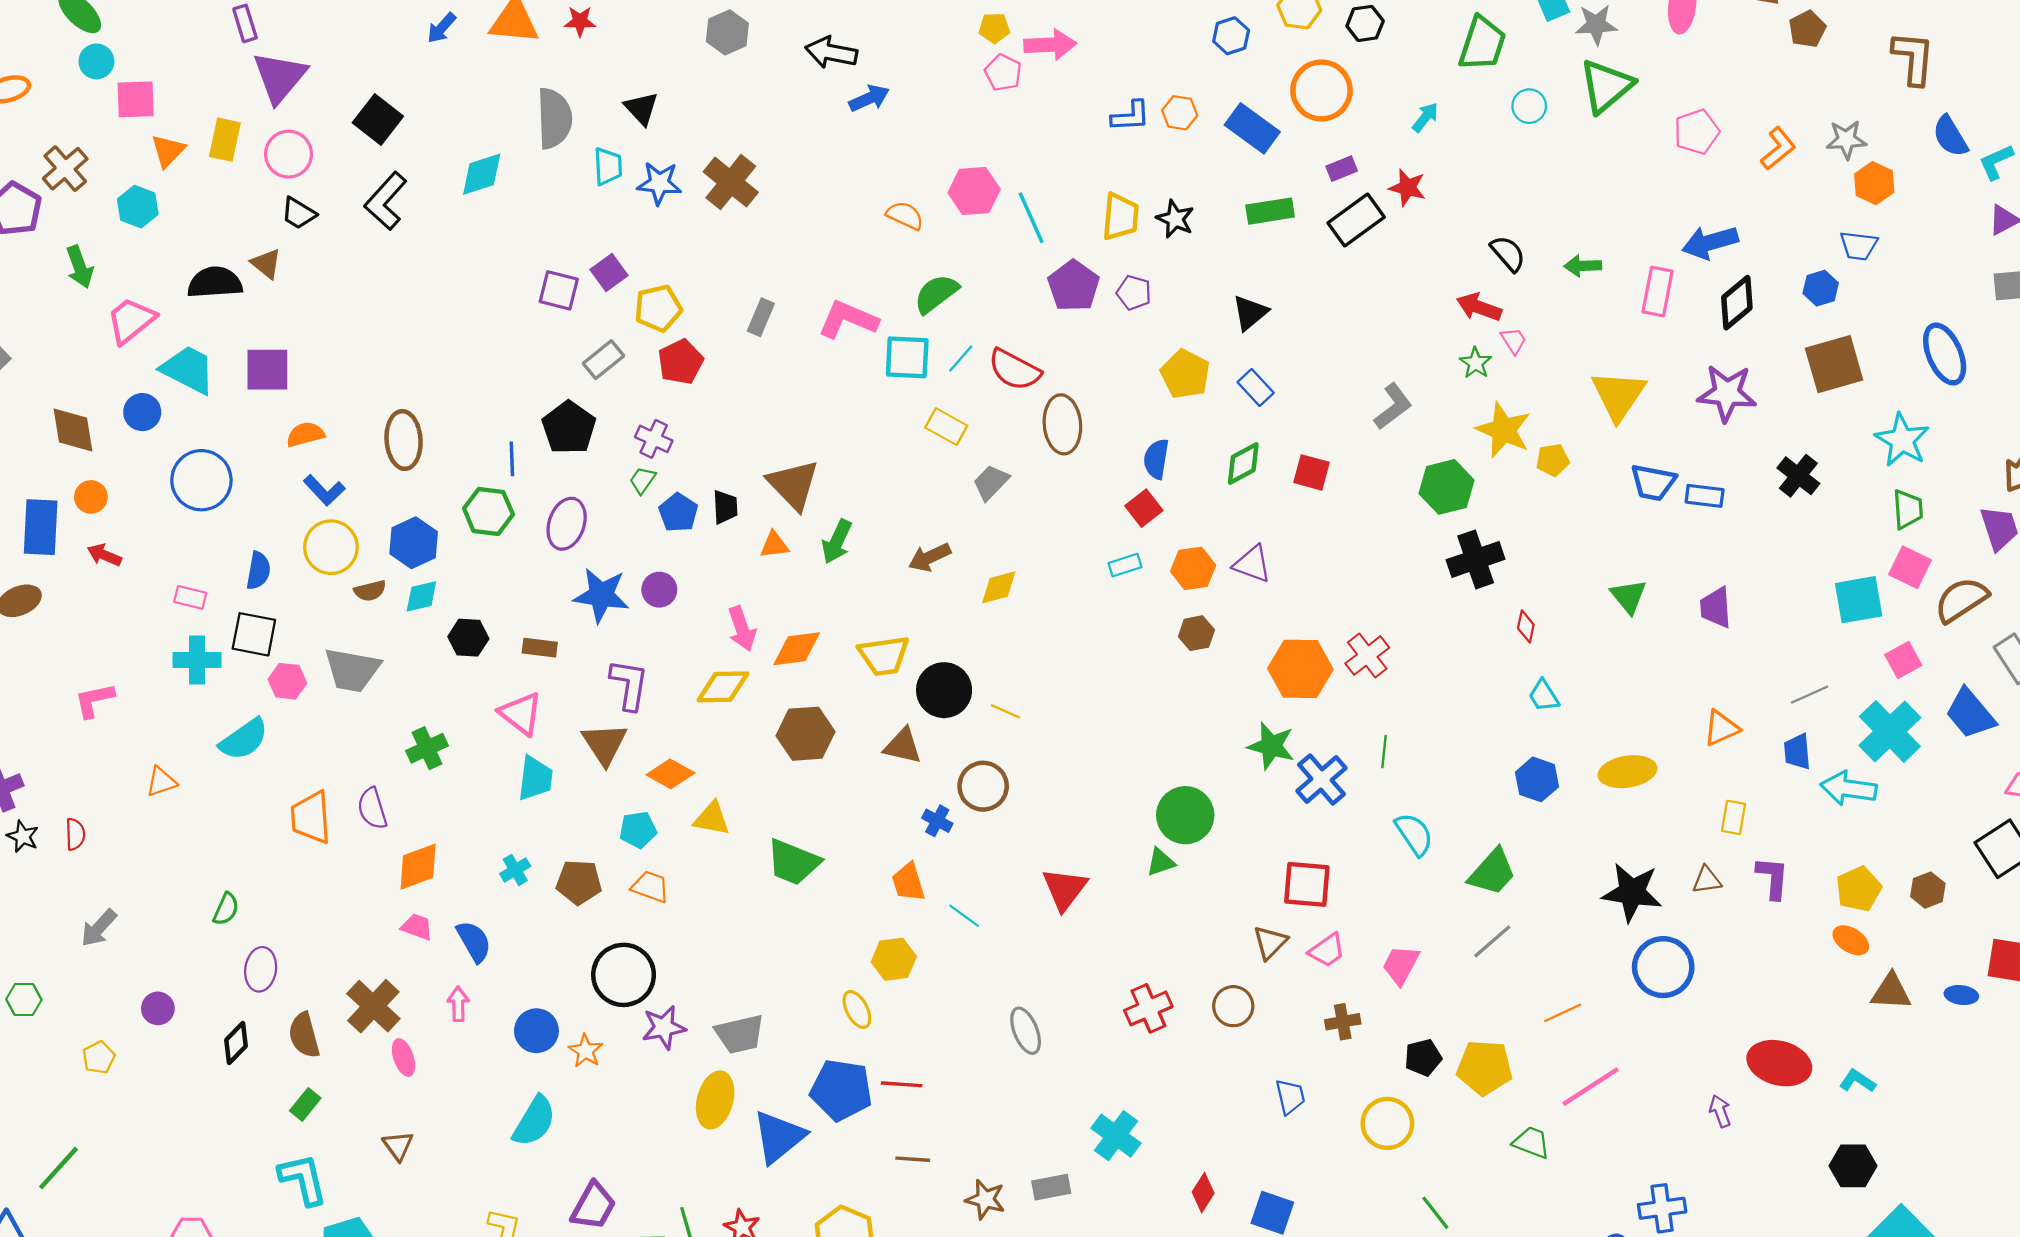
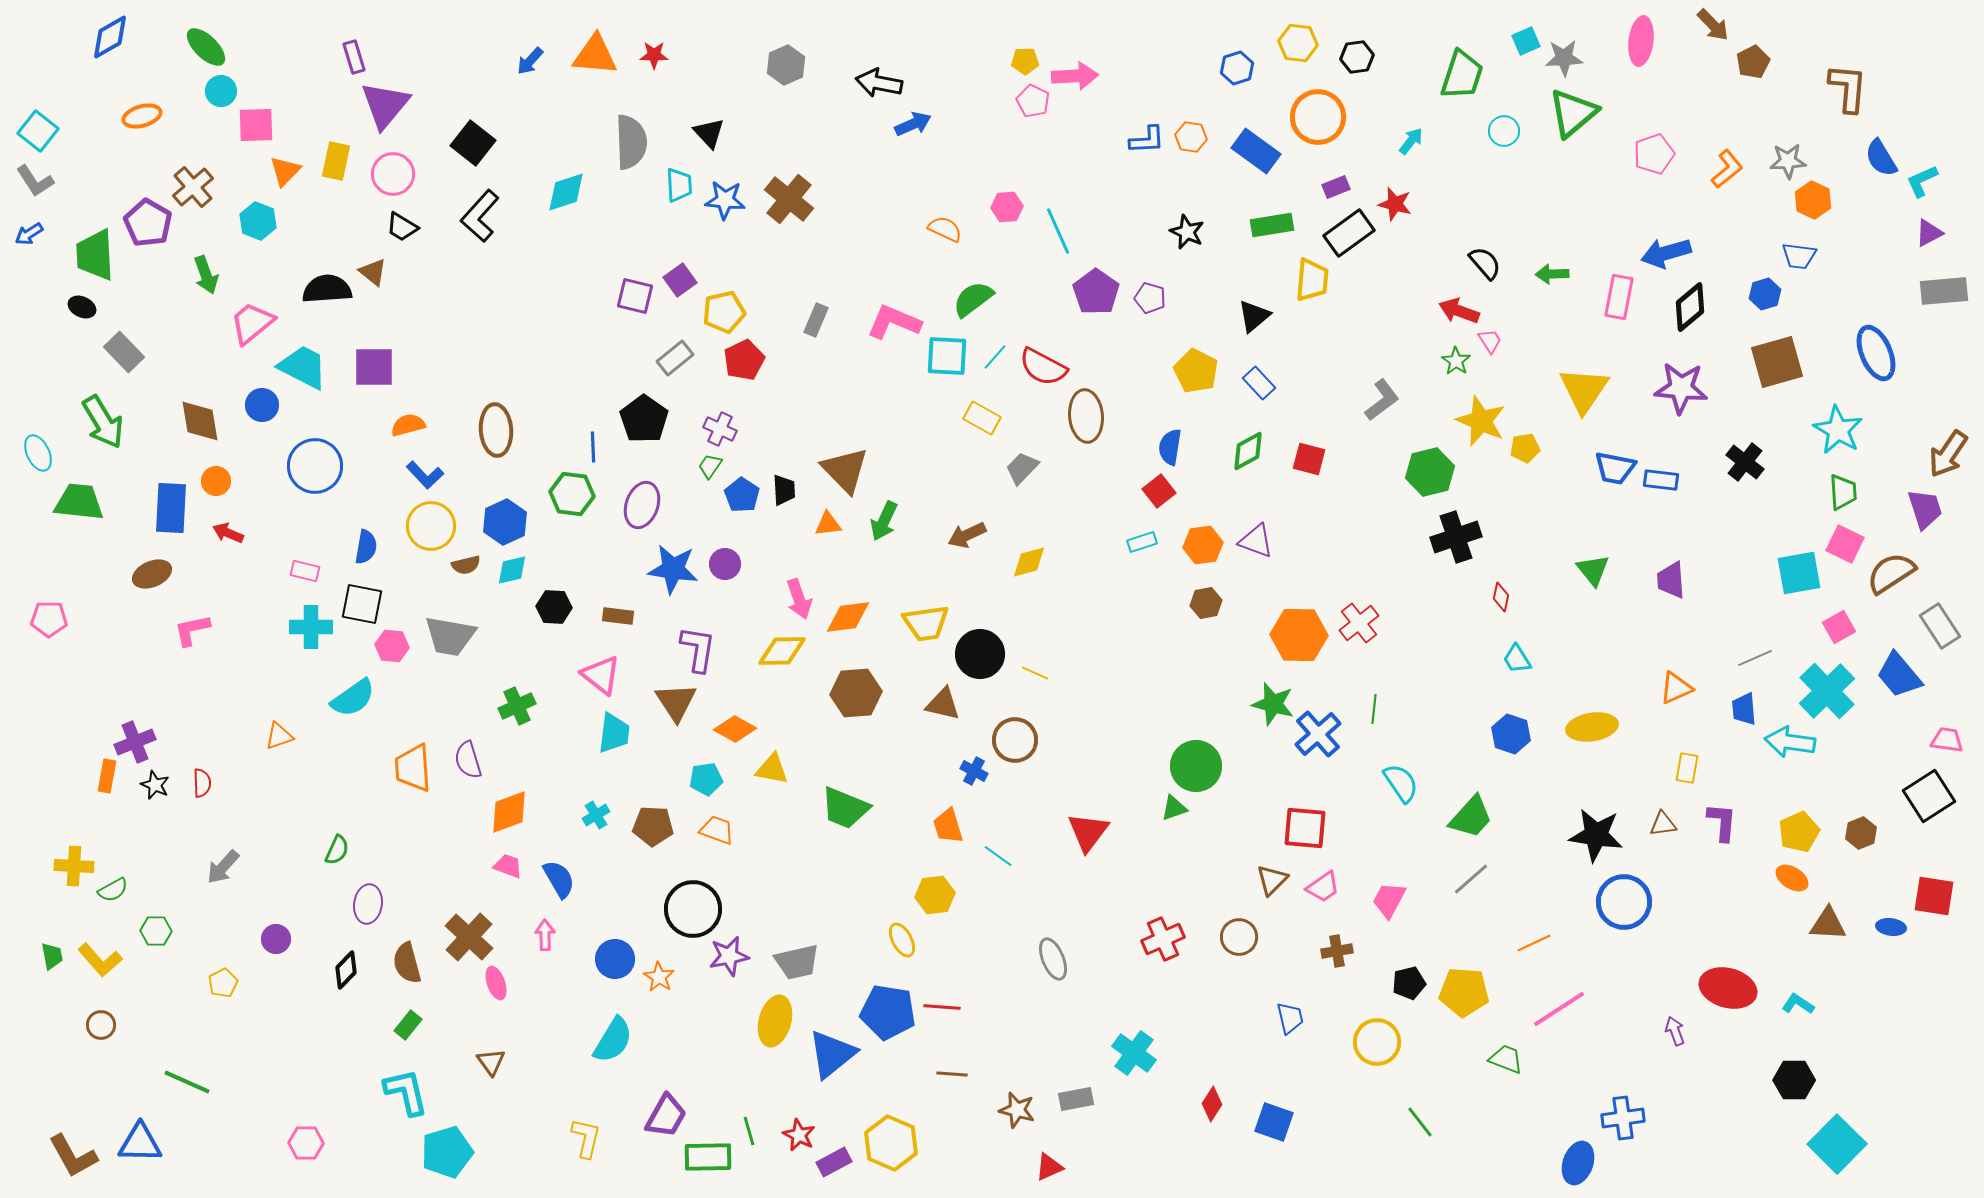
pink hexagon: (974, 191) -> (1007, 207), size x0.7
yellow trapezoid: (1120, 217) -> (1312, 280), moved
pink L-shape: (94, 700) -> (192, 630), moved
green line: (58, 1168) -> (187, 1082), turned 72

